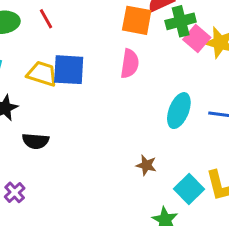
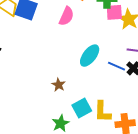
pink square: (197, 38) -> (114, 12), turned 30

